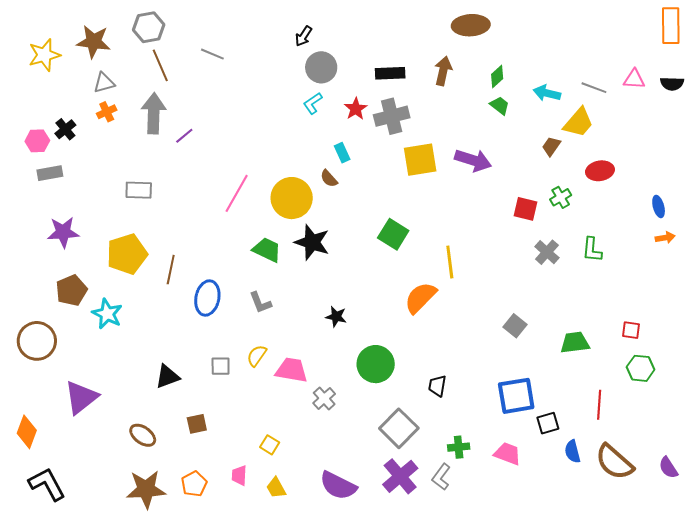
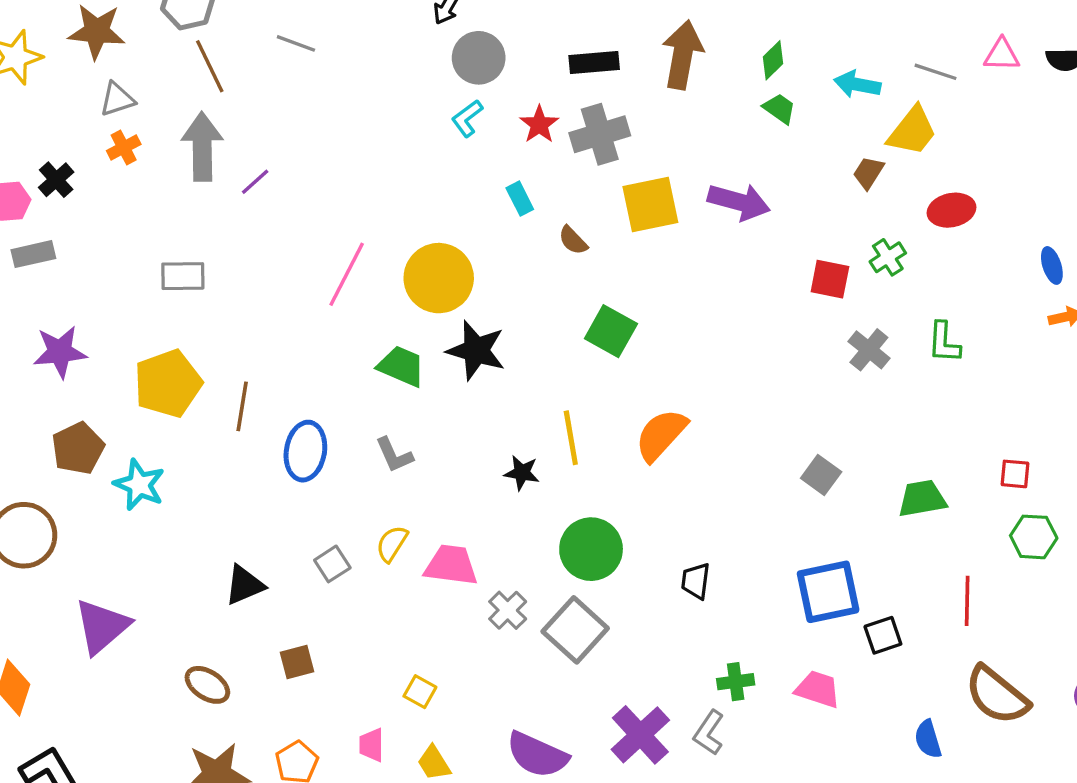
brown arrow: (443, 71) -> (682, 55), size x1.4
brown semicircle: (329, 178) -> (573, 240), moved
yellow line: (450, 262) -> (571, 438), moved
gray square: (221, 366) -> (332, 564), turned -30
gray square: (399, 428) -> (575, 630), moved
blue semicircle: (573, 451) -> (928, 739), moved

